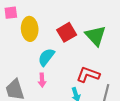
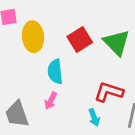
cyan semicircle: (46, 57) -> (55, 72), turned -42
pink arrow: (42, 80) -> (51, 101), turned 32

